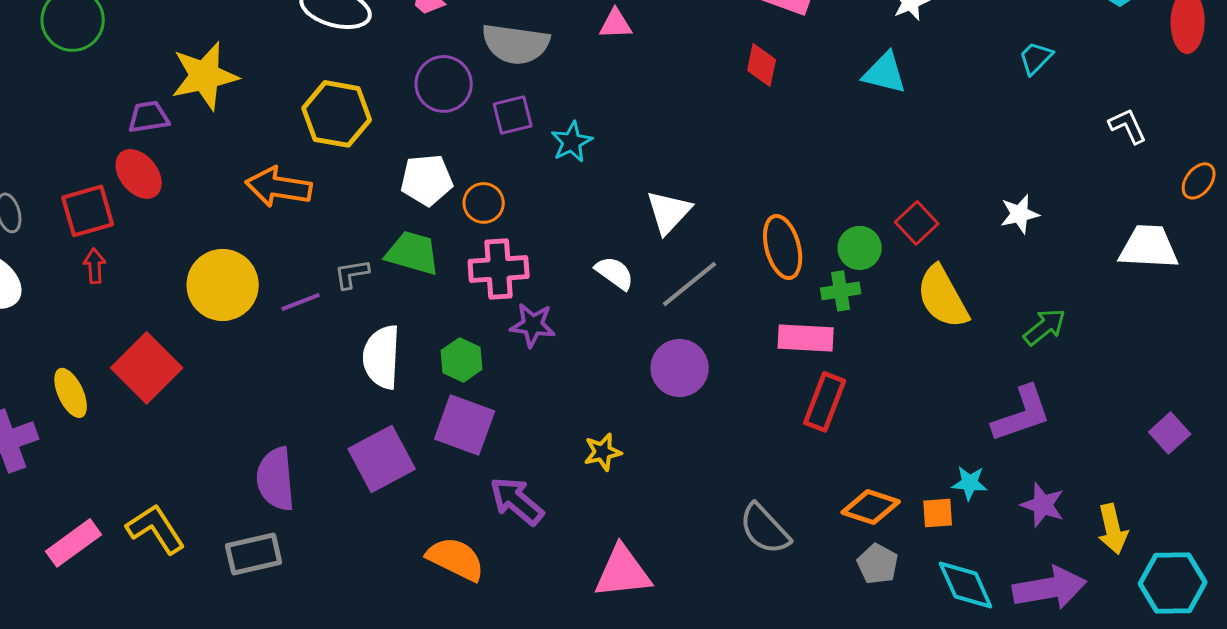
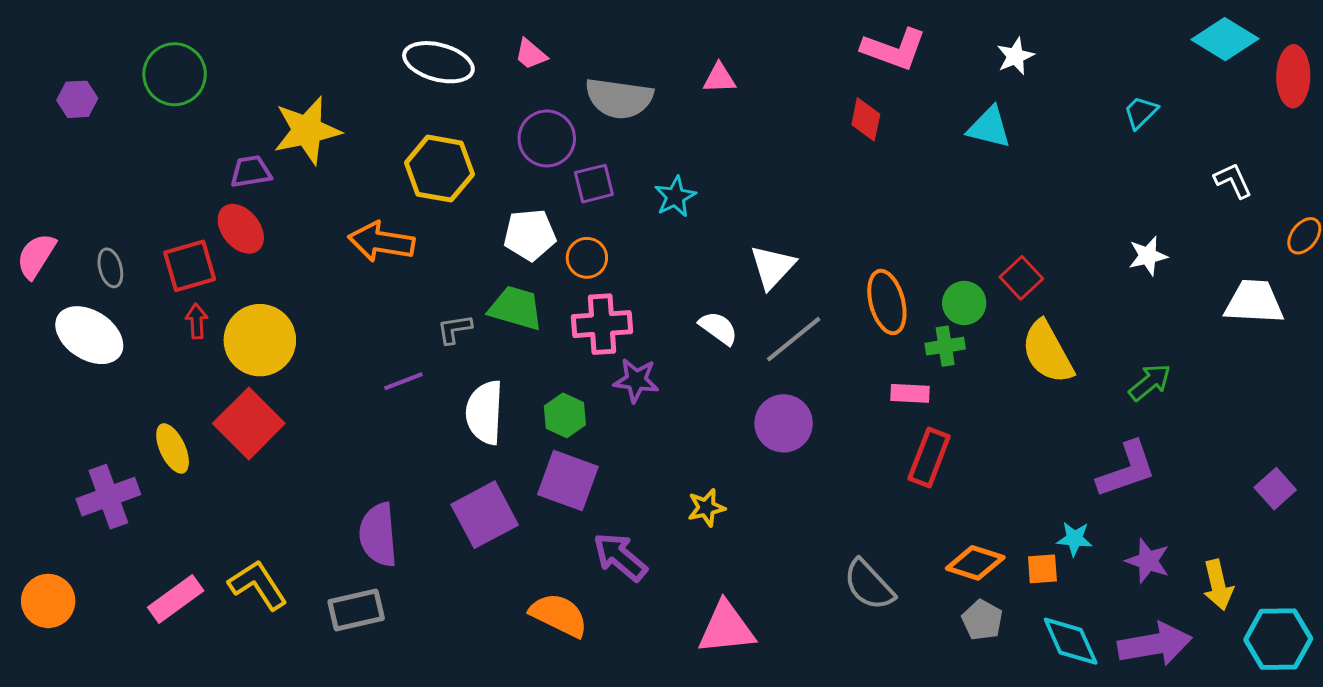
purple square: (513, 115) -> (594, 184), moved
white star: (1020, 214) -> (1148, 256), moved
yellow circle: (223, 285) -> (260, 340), moved
purple line: (301, 302) -> (403, 381), moved
pink rectangle: (806, 338) -> (910, 393), size x0.7

